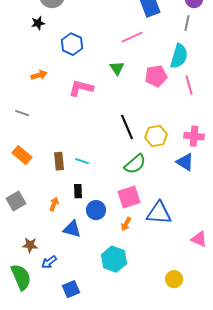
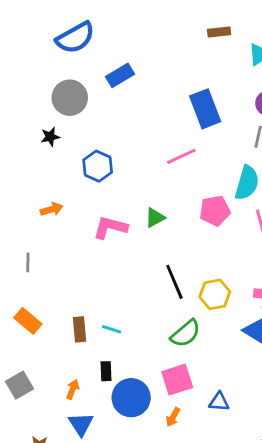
green triangle: (117, 68) -> (155, 218), moved, turned 35
gray line: (22, 113) -> (28, 262), turned 72
blue circle: (96, 210) -> (131, 398), size x1.4
blue triangle: (159, 213) -> (219, 402), size x0.6
blue triangle: (72, 229) -> (81, 424), moved, turned 42

